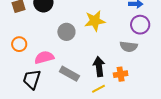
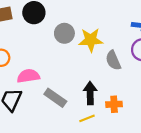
gray circle: (66, 32) -> (64, 33), moved
gray semicircle: (129, 47) -> (113, 60), moved, turned 54

